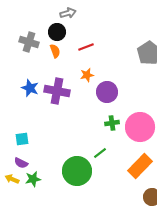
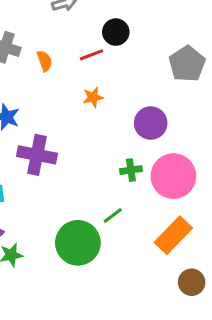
black circle: (57, 32) -> (116, 32), moved
purple cross: (57, 91) -> (37, 155), moved
purple circle: (107, 92) -> (151, 123), moved

